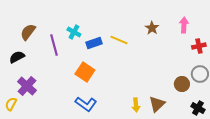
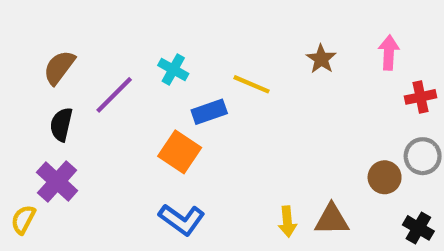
cyan cross: (74, 32) -> (173, 70), moved
blue rectangle: (94, 43) -> (209, 112), moved
purple line: (54, 45) -> (114, 95), turned 60
black semicircle: (17, 57) -> (61, 124), moved, turned -49
brown triangle: (157, 104) -> (332, 220), turned 42

